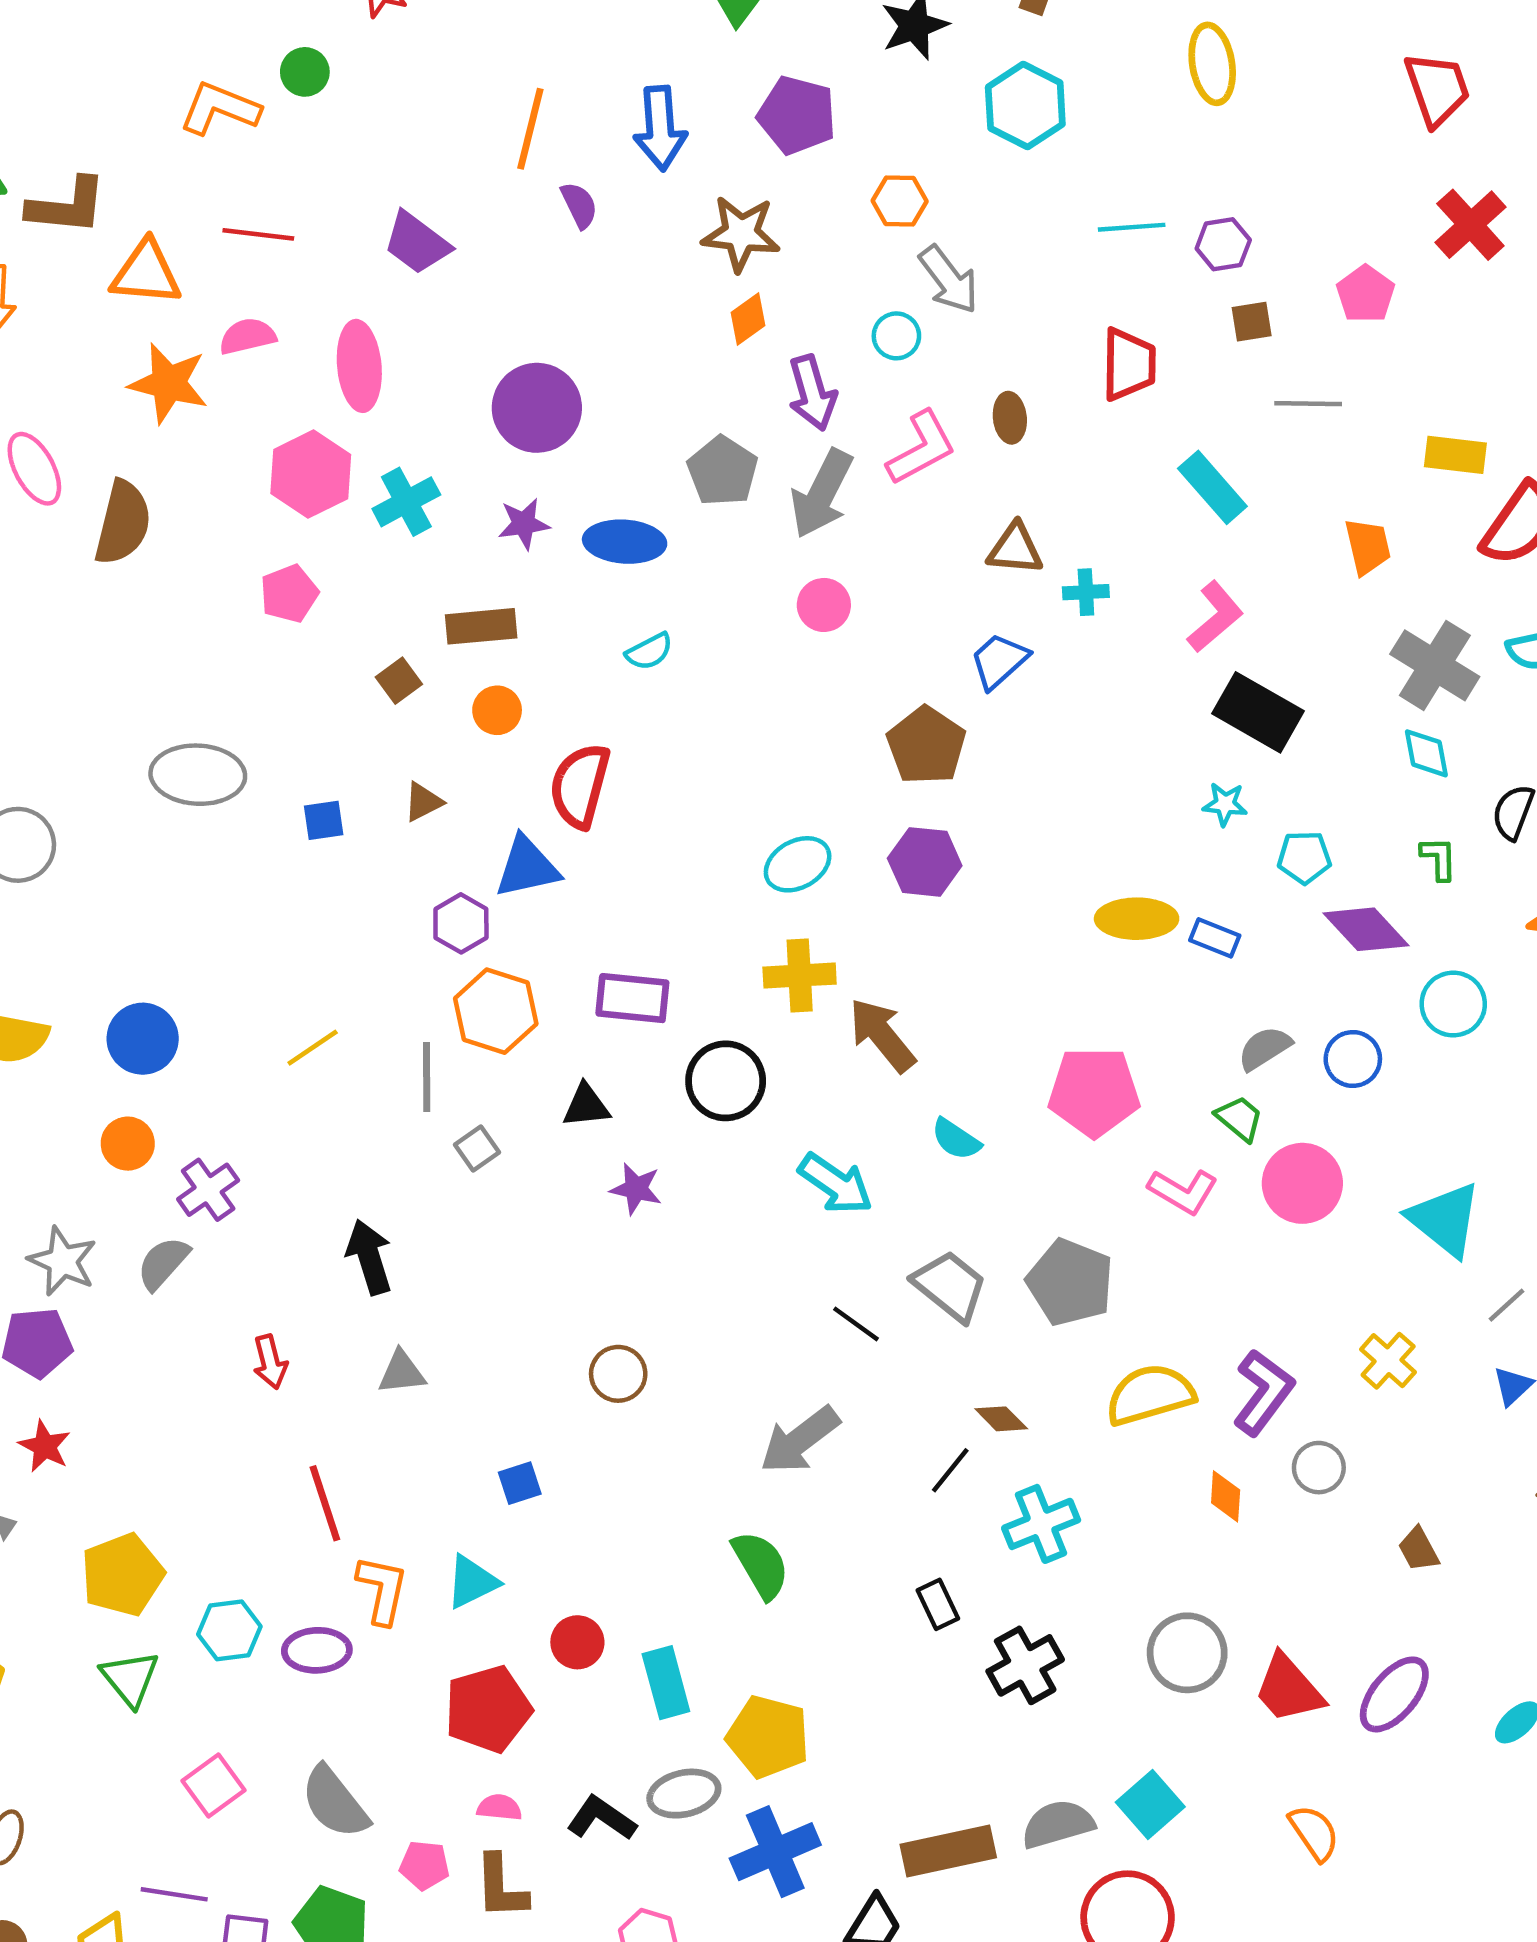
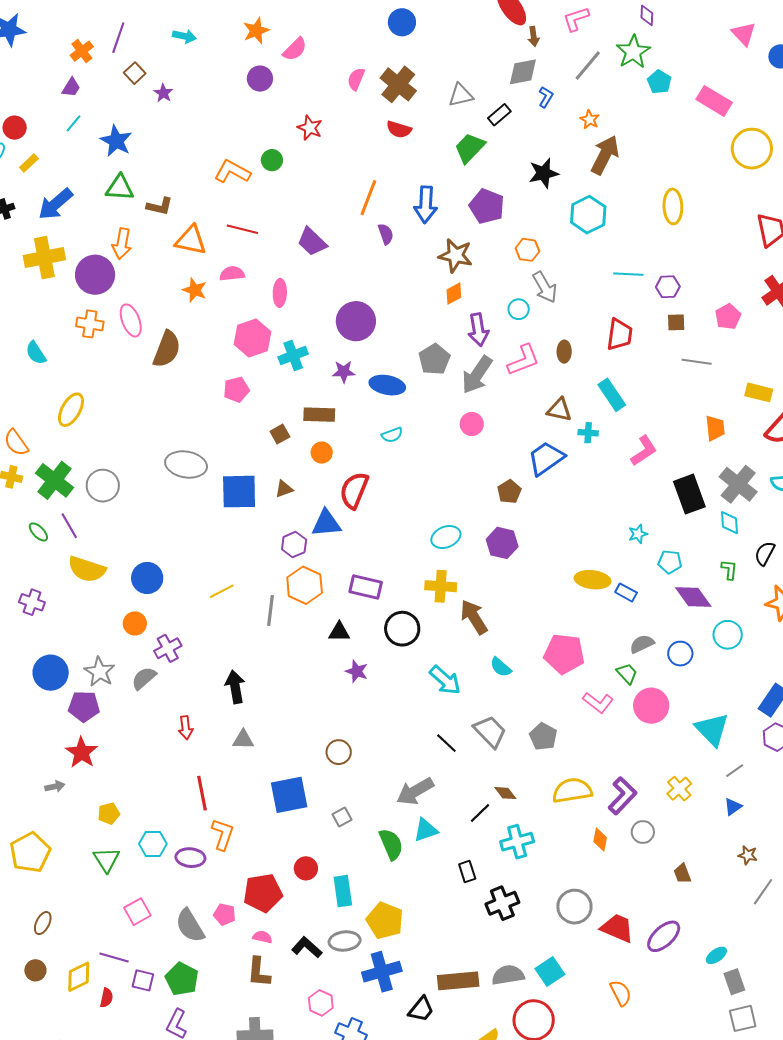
brown L-shape: (67, 206) -> (160, 206), size x0.7
pink ellipse: (359, 366) -> (280, 293), size x0.7
orange star: (169, 383) -> (195, 290), size x0.7
cyan rectangle: (1212, 487) -> (612, 395), moved
blue trapezoid: (999, 661) -> (546, 458), size x1.4
black rectangle: (1258, 712) -> (689, 494), moved, turned 33
brown pentagon: (926, 746) -> (509, 492), size x0.7
cyan star: (1225, 804) -> (638, 534), turned -30
blue square: (324, 820) -> (239, 492), size x2.0
gray square: (477, 1148) -> (342, 817), moved
gray pentagon: (1070, 1282) -> (543, 737), size x0.7
red star: (45, 1446) -> (82, 753), size x1.4
blue square: (520, 1483) -> (289, 795), size x2.0
yellow pentagon: (122, 1575) -> (109, 814), size x0.6
cyan triangle: (472, 1582) -> (426, 830), moved
red trapezoid: (1289, 1689) -> (617, 928), turned 147
pink pentagon: (425, 1865) -> (225, 914), moved

